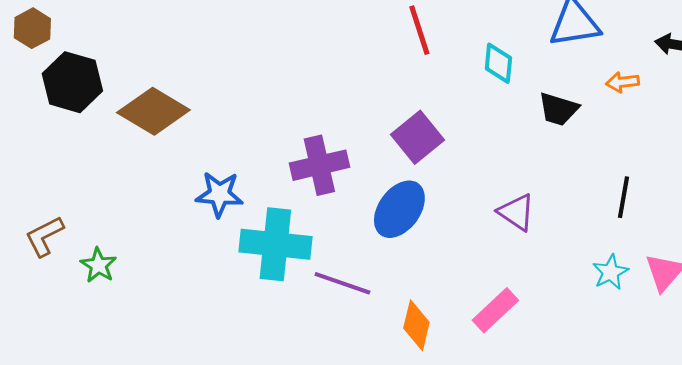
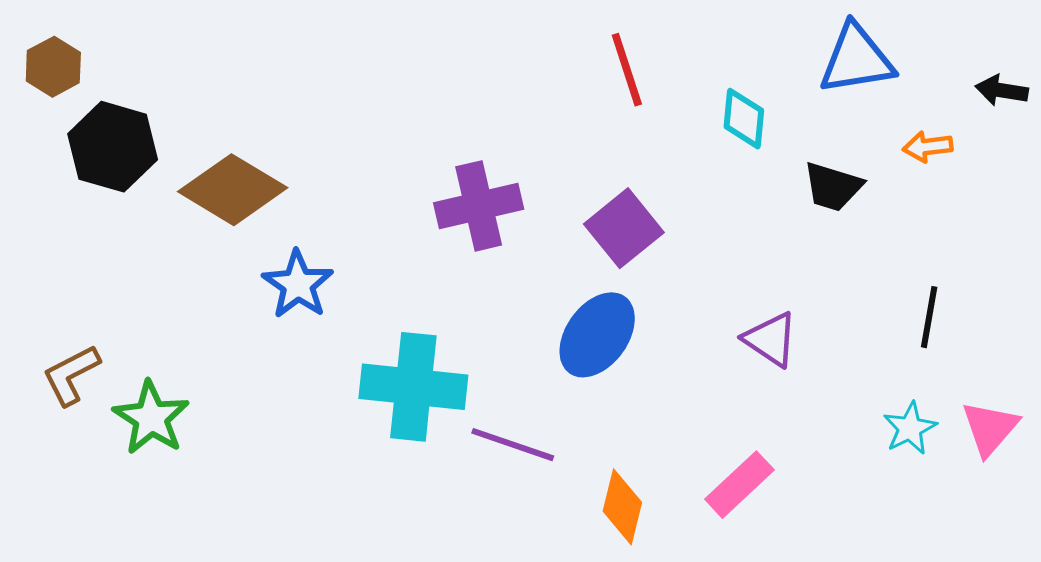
purple cross: (319, 165) -> (479, 206), moved
blue star: (219, 194) -> (298, 285), moved, turned 30
green star: (98, 265) -> (151, 418), size x1.4

